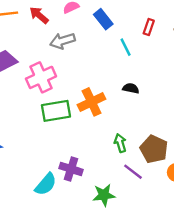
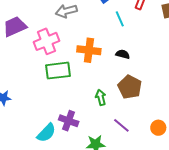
orange cross: (92, 102) -> (89, 50), moved, turned 30
green arrow: (120, 143) -> (101, 97), moved
brown pentagon: (154, 149) -> (130, 87), moved

